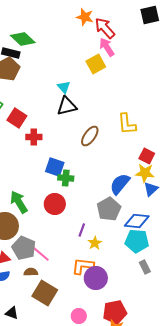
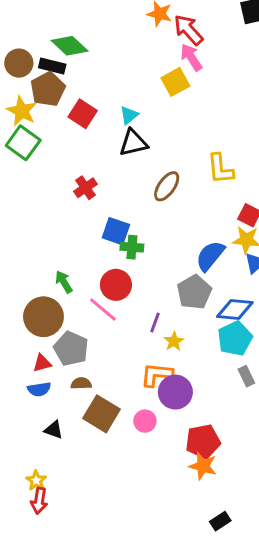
cyan triangle: (64, 87) -> (129, 115), turned 32
red square: (17, 118) -> (83, 114), moved
red cross: (34, 137) -> (86, 188), turned -35
green arrow: (19, 202) -> (64, 282), size x0.7
cyan pentagon: (137, 241) -> (235, 338), turned -30
pink line: (40, 253) -> (103, 309), moved
black triangle: (12, 313) -> (54, 430), moved
pink circle: (79, 316) -> (145, 421), moved

